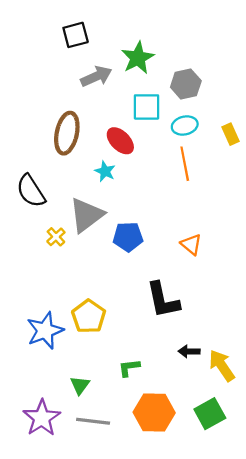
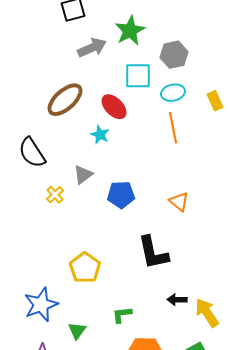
brown ellipse: (67, 133) -> (65, 100), turned 36
gray triangle: (86, 215) -> (83, 175), size x0.6
blue star: (45, 331) -> (41, 305), moved

